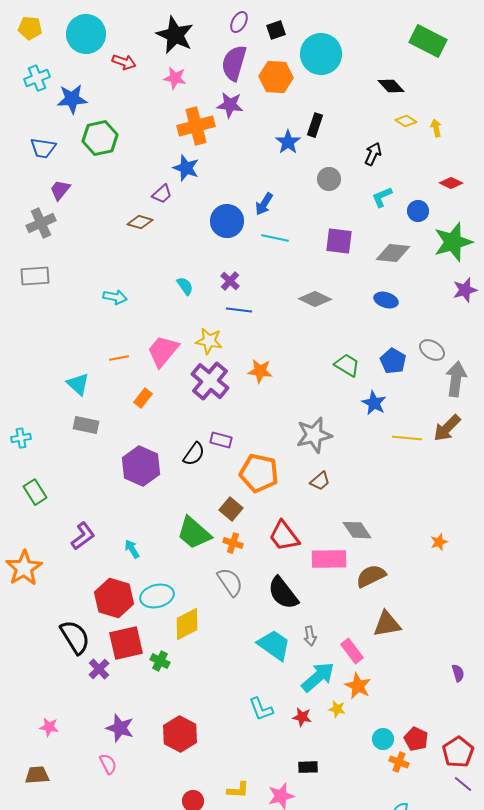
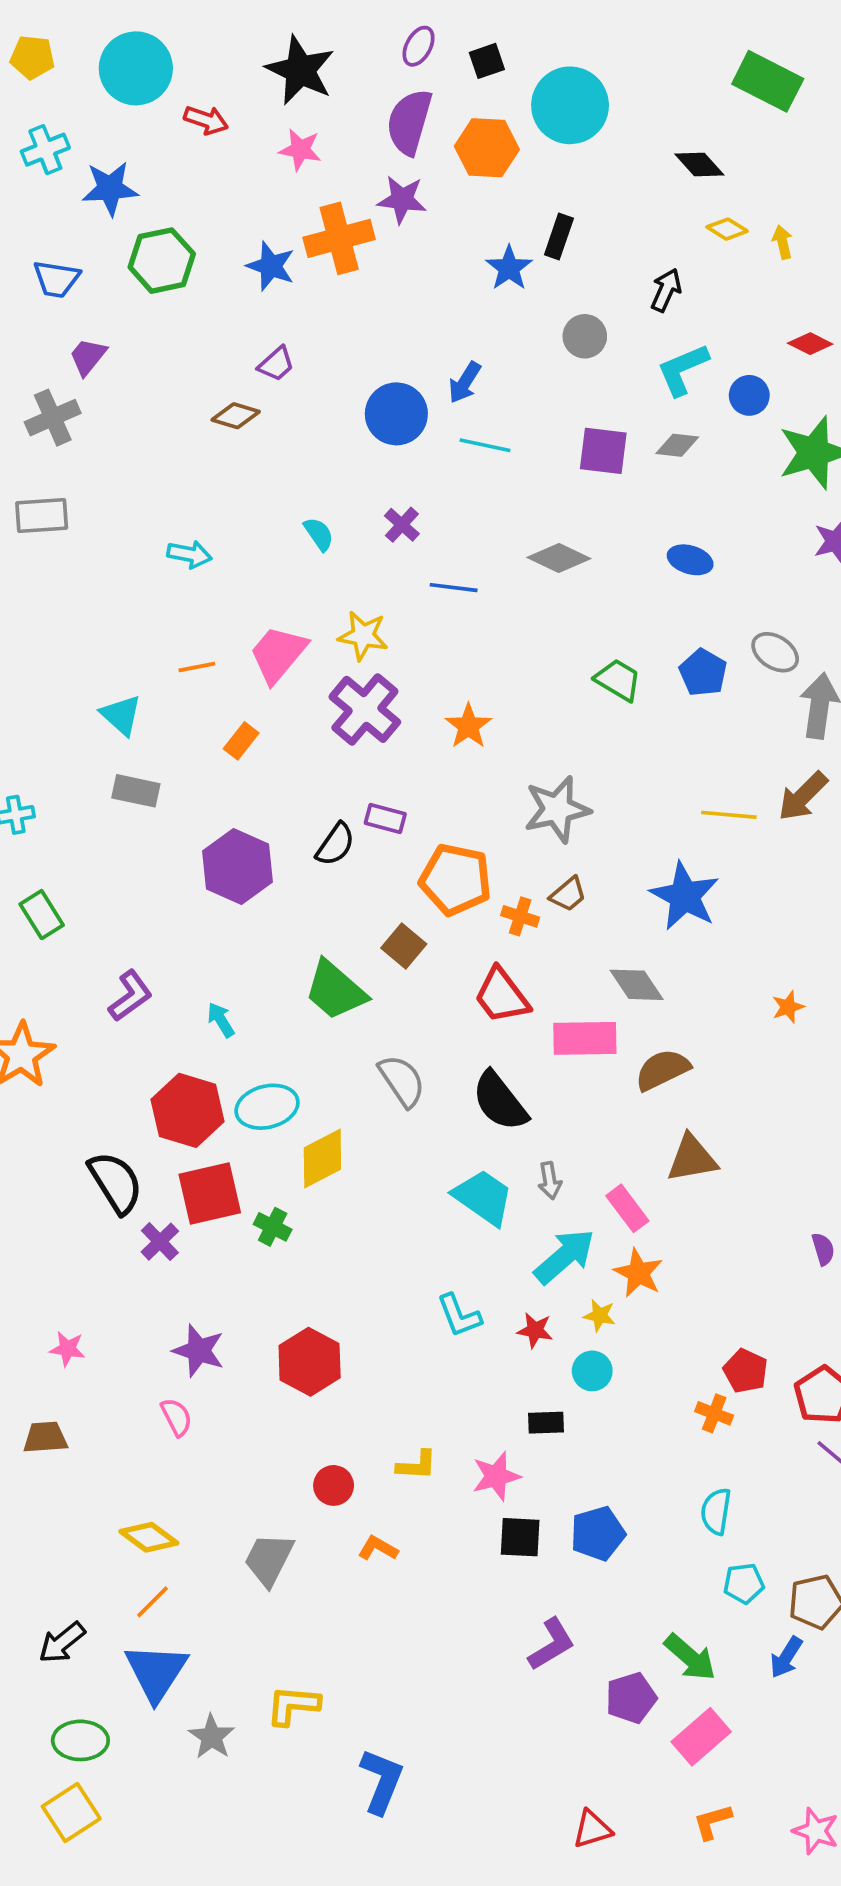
blue star: (186, 168) -> (271, 266), moved
cyan L-shape: (382, 197) -> (683, 370), size x1.4
gray diamond: (393, 253) -> (677, 445), moved, size x0.7
blue line: (239, 310) -> (454, 588), moved
orange star: (260, 371) -> (468, 726), moved, turned 30
blue star: (374, 403) -> (685, 896), moved, size x1.5
orange cross: (233, 543) -> (520, 916), moved
cyan circle: (383, 739) -> (592, 1371), moved

